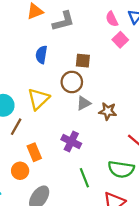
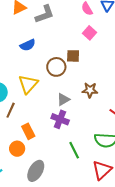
pink square: (120, 40) -> (90, 33), moved
blue semicircle: (41, 55) -> (28, 45), turned -119
brown square: (83, 61) -> (73, 56), moved
gray triangle: (84, 103) -> (63, 99), moved

